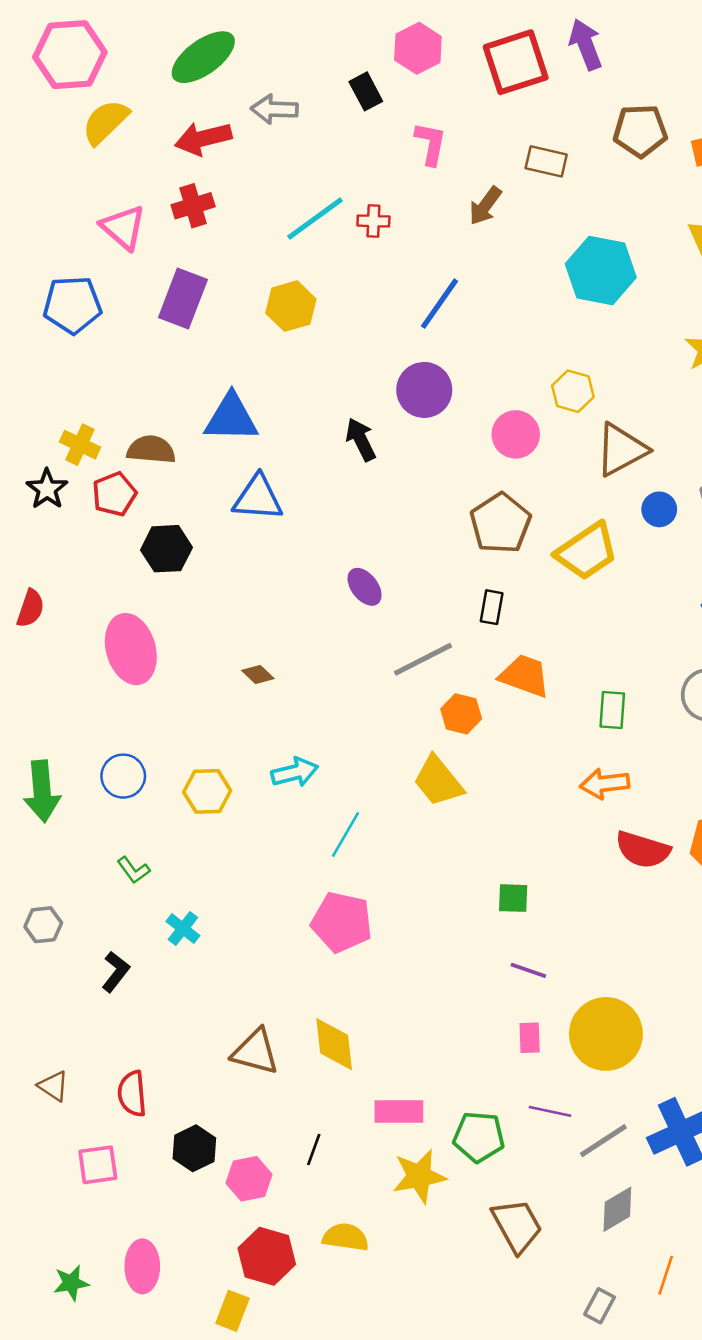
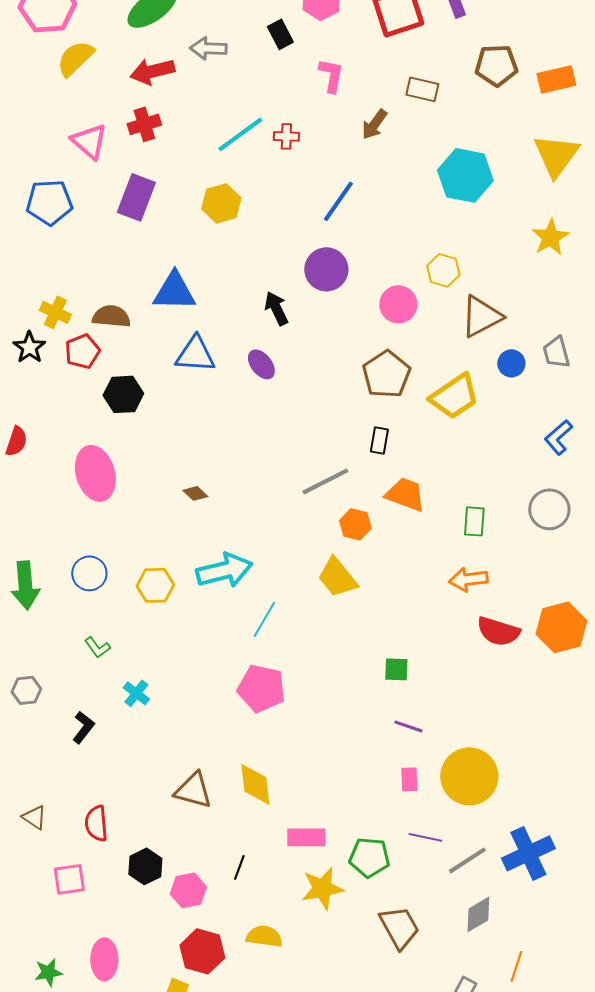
purple ellipse: (365, 587) -> (261, 364), moved
cyan arrow: (295, 772) -> (224, 570), size x1.5

